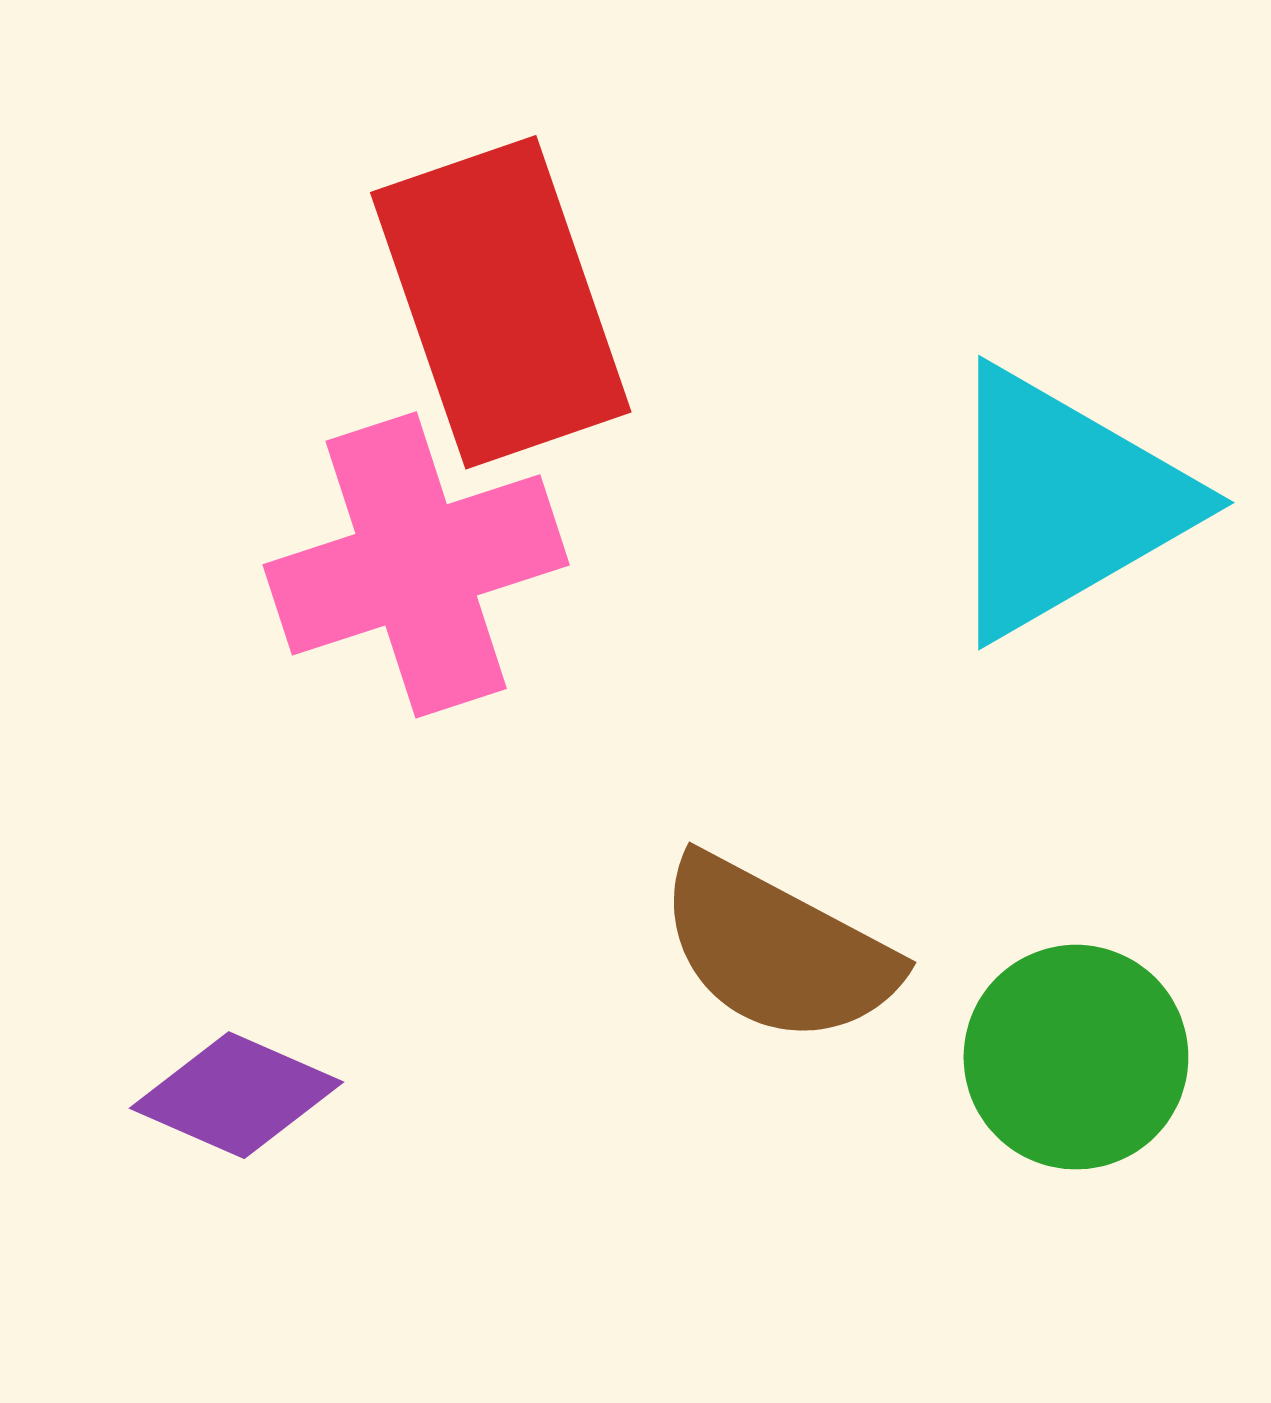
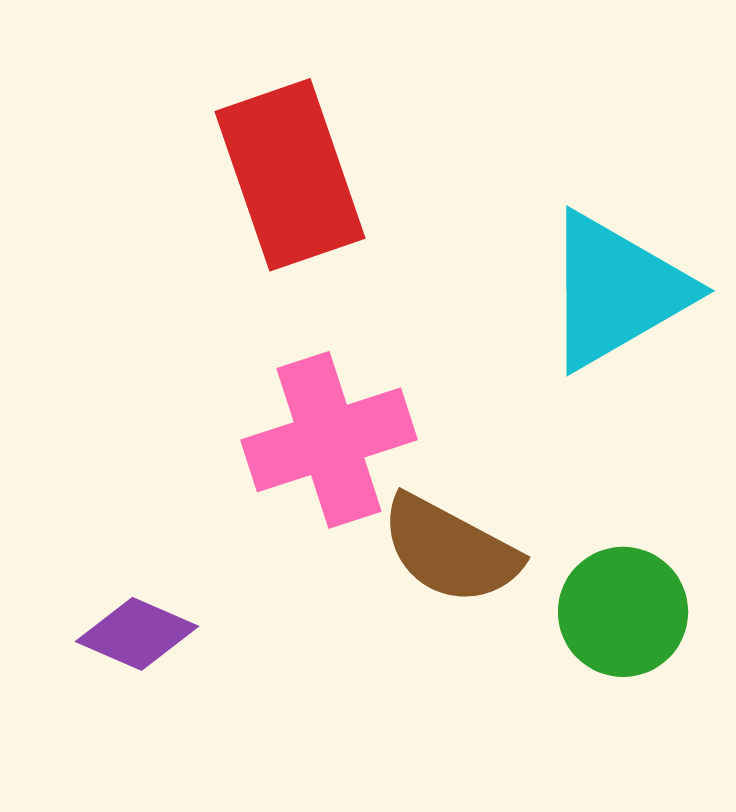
pink cross: (416, 565) -> (329, 440), moved

